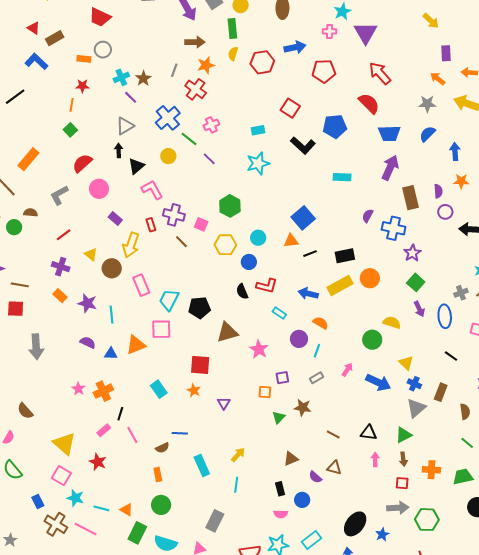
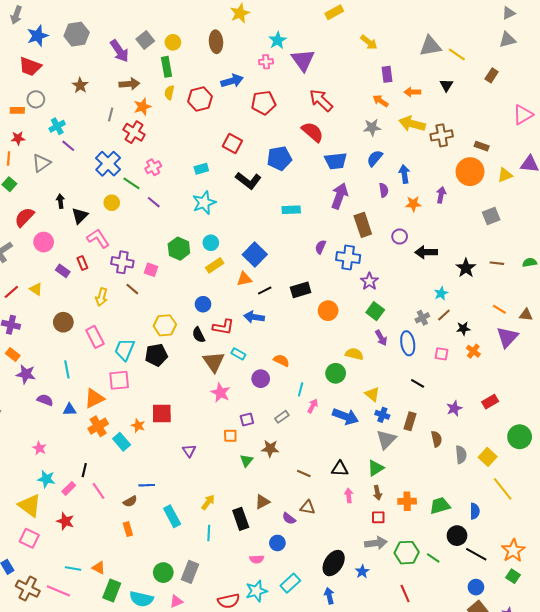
brown star: (143, 78) -> (80, 85), moved
gray triangle: (125, 126) -> (41, 163), moved
purple semicircle: (438, 191) -> (384, 190), moved
red rectangle: (151, 225) -> (82, 263), moved
cyan circle: (258, 238) -> (211, 243), moved
yellow arrow: (131, 245) -> (102, 297), moved, size x0.7
yellow hexagon: (225, 245) -> (165, 325), moved
yellow triangle: (91, 254) -> (36, 289), moved
yellow rectangle: (340, 285) -> (215, 265), moved, size x0.7
blue arrow: (308, 294) -> (254, 317), moved
purple star: (87, 303) -> (26, 374), moved
brown triangle: (227, 332) -> (214, 362), moved, turned -45
cyan line: (317, 351) -> (301, 389), moved
orange star: (194, 390) -> (138, 426), moved
orange cross: (103, 391) -> (98, 426), moved
green line: (467, 443) -> (433, 558), moved
black rectangle: (280, 489) -> (241, 519), moved, size x1.5
cyan star: (75, 498) -> (46, 479), moved
green circle: (161, 505) -> (163, 573), moved

